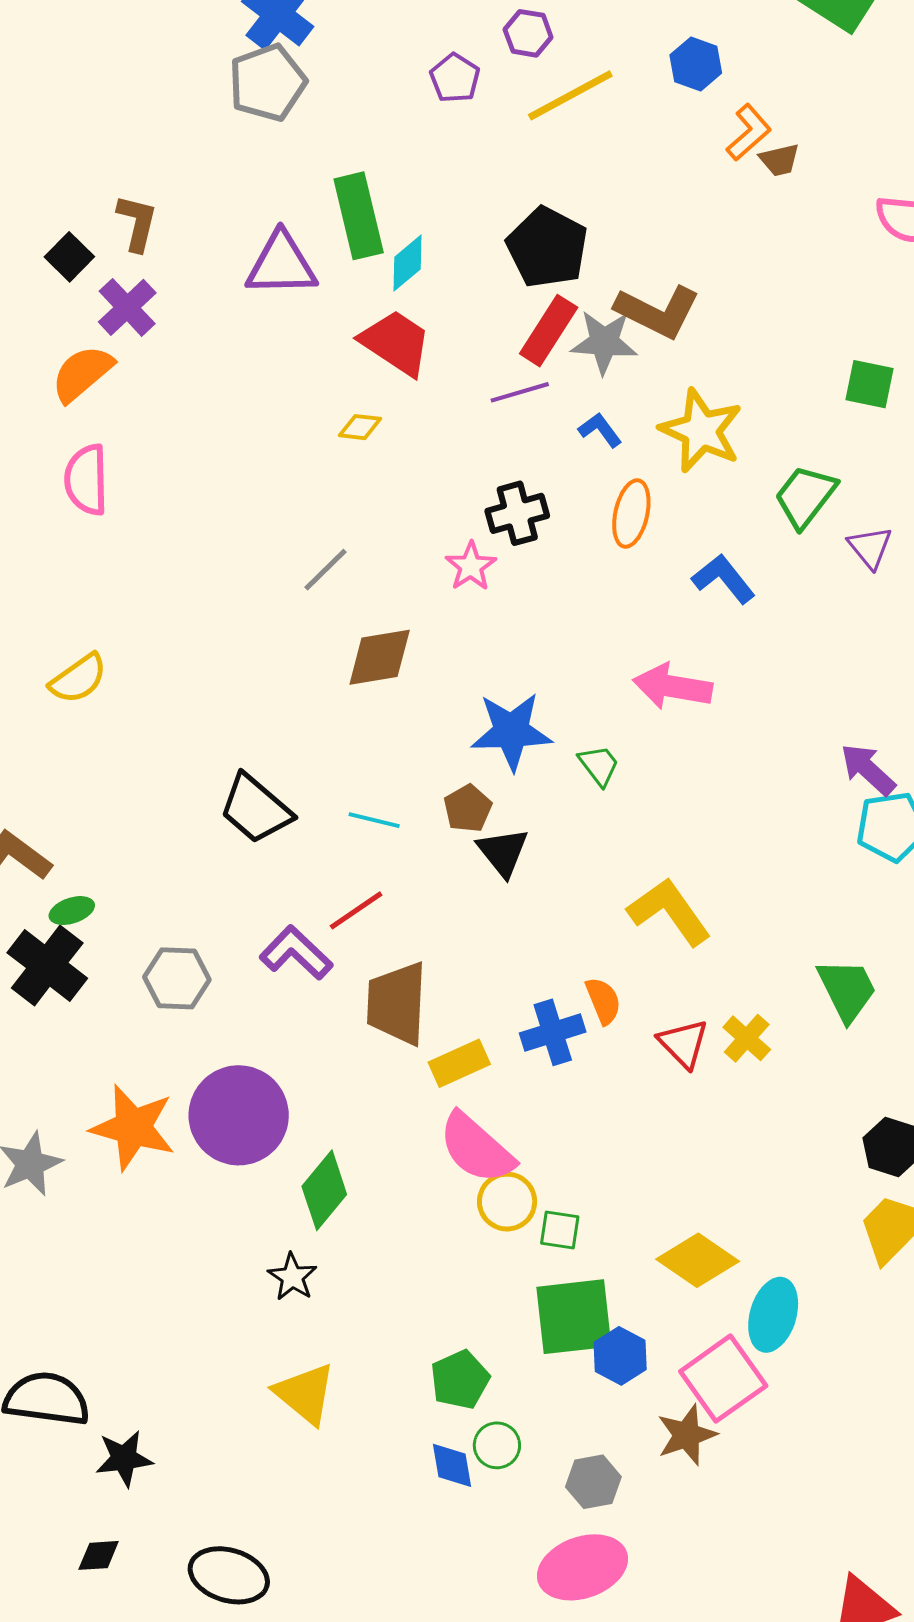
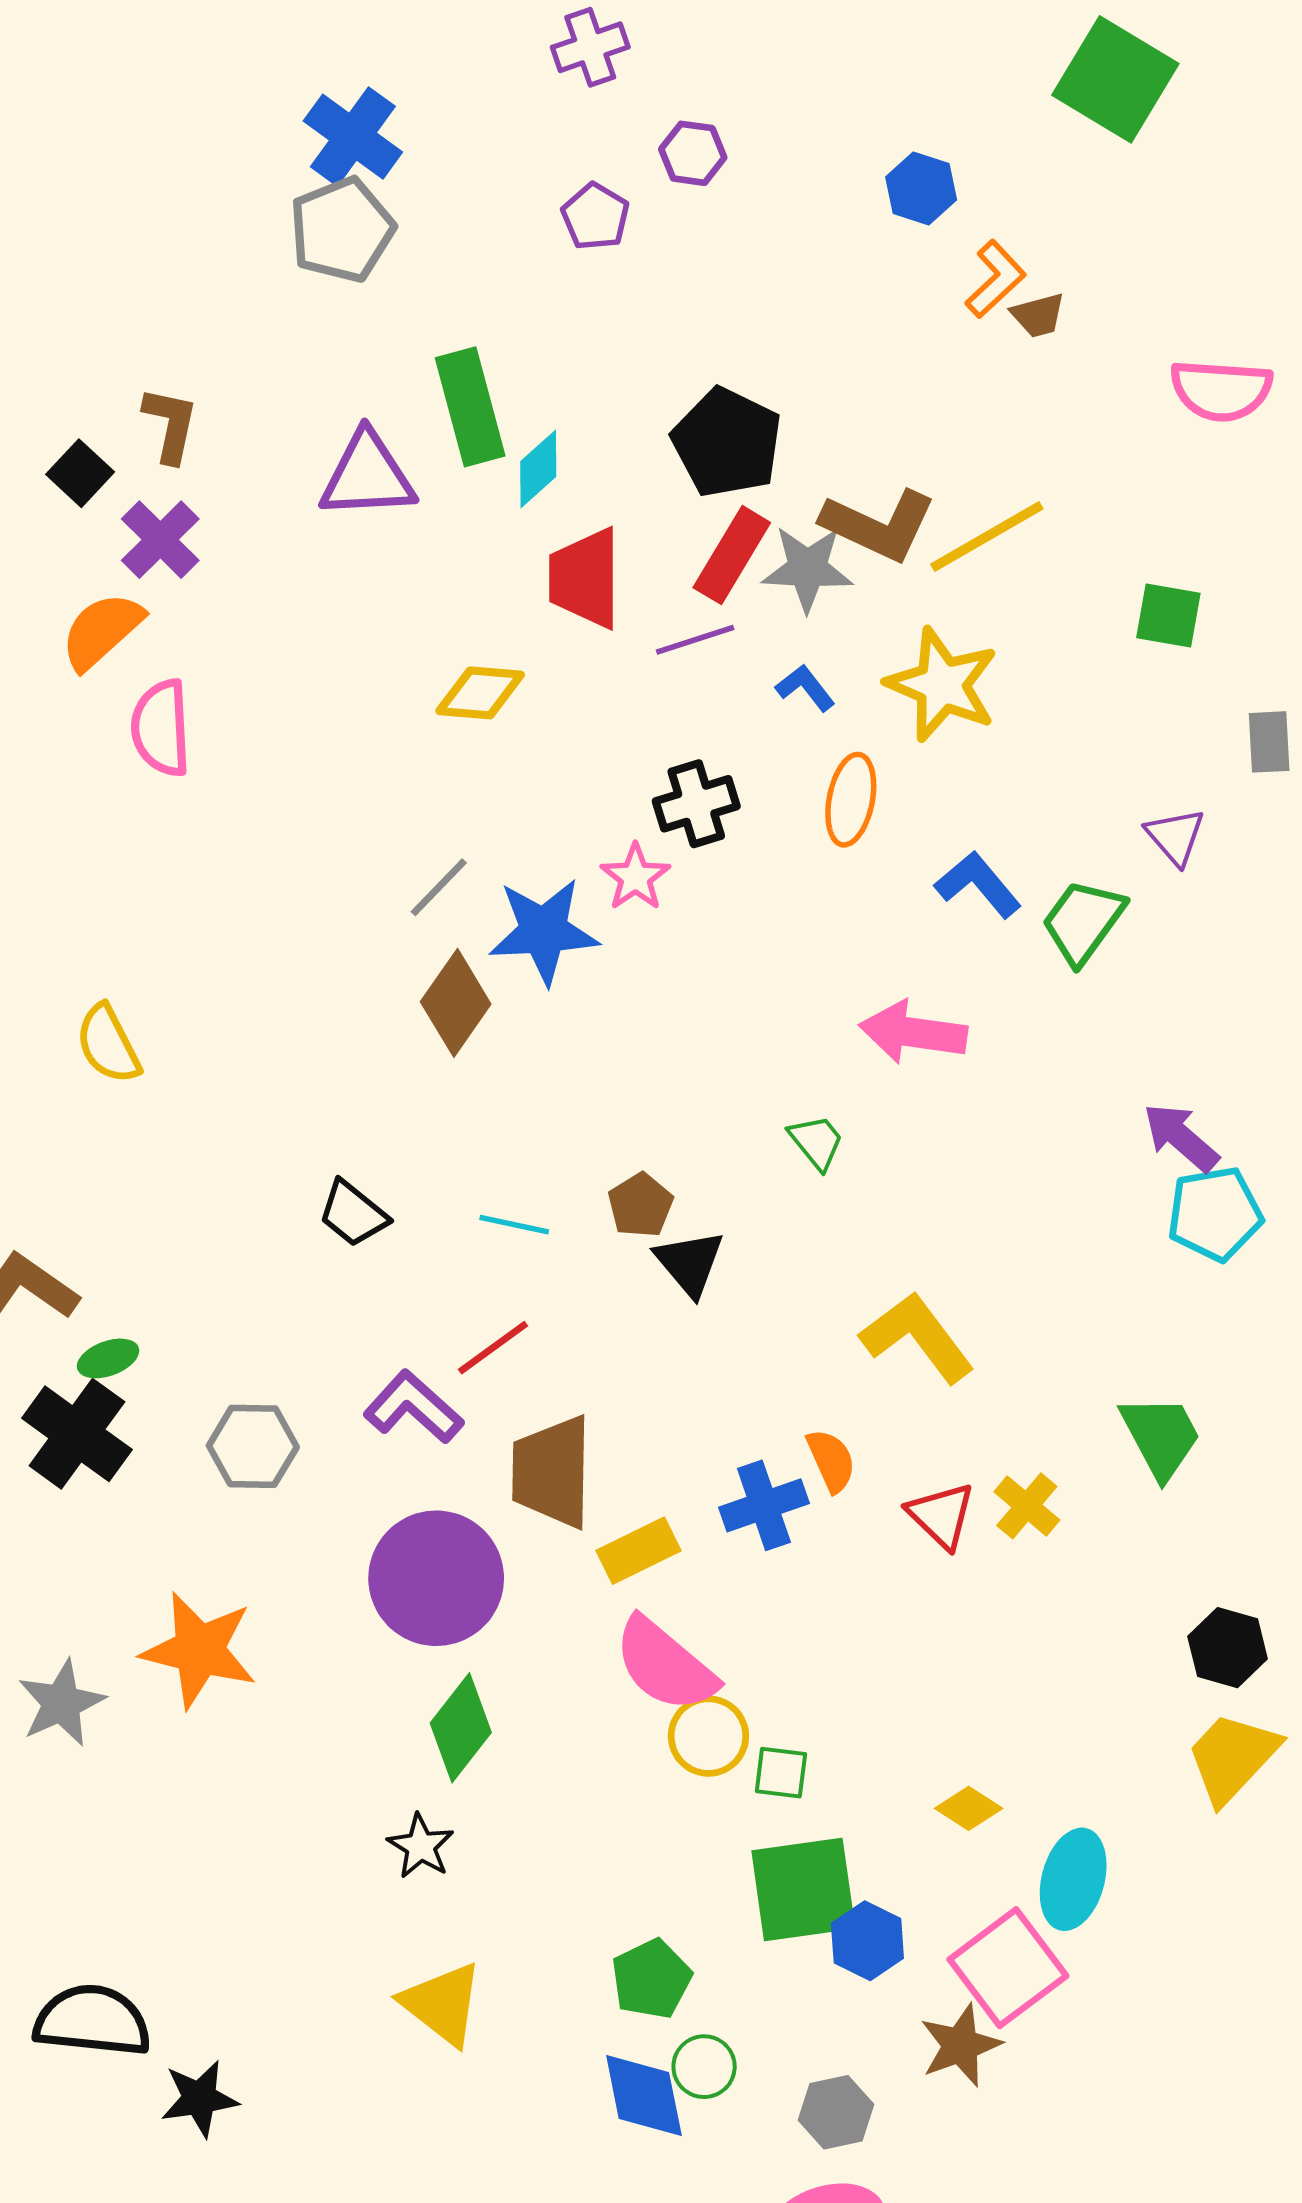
yellow line: (570, 95) -> (987, 536), moved
red trapezoid: (396, 343) -> (585, 578), moved, turned -122
yellow diamond: (360, 427) -> (480, 693), size x1.5
pink semicircle: (86, 480) -> (161, 728), moved
green trapezoid: (805, 496) -> (1083, 922), moved
brown diamond: (380, 657) -> (456, 1003), moved, turned -44
yellow semicircle: (78, 679) -> (108, 1044), turned 100
blue star: (511, 731) -> (544, 931), moved
black trapezoid: (256, 809) -> (353, 1214), size x0.7
purple circle: (239, 1115) -> (436, 1578), moved
yellow diamond: (698, 1260) -> (969, 1808), size x0.6
blue diamond: (452, 1465) -> (644, 2095), size x1.4

